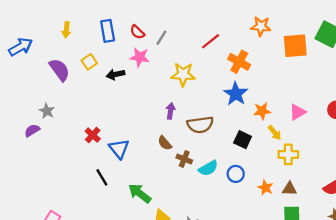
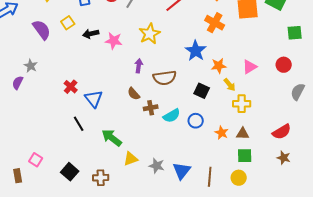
pink star: (140, 57) -> (114, 41), moved
orange cross: (239, 62) -> (215, 23), moved
yellow star: (183, 74) -> (150, 34), turned -30
purple semicircle: (32, 130) -> (18, 83), turned -32
brown cross: (184, 159) -> (151, 108), turned -32

